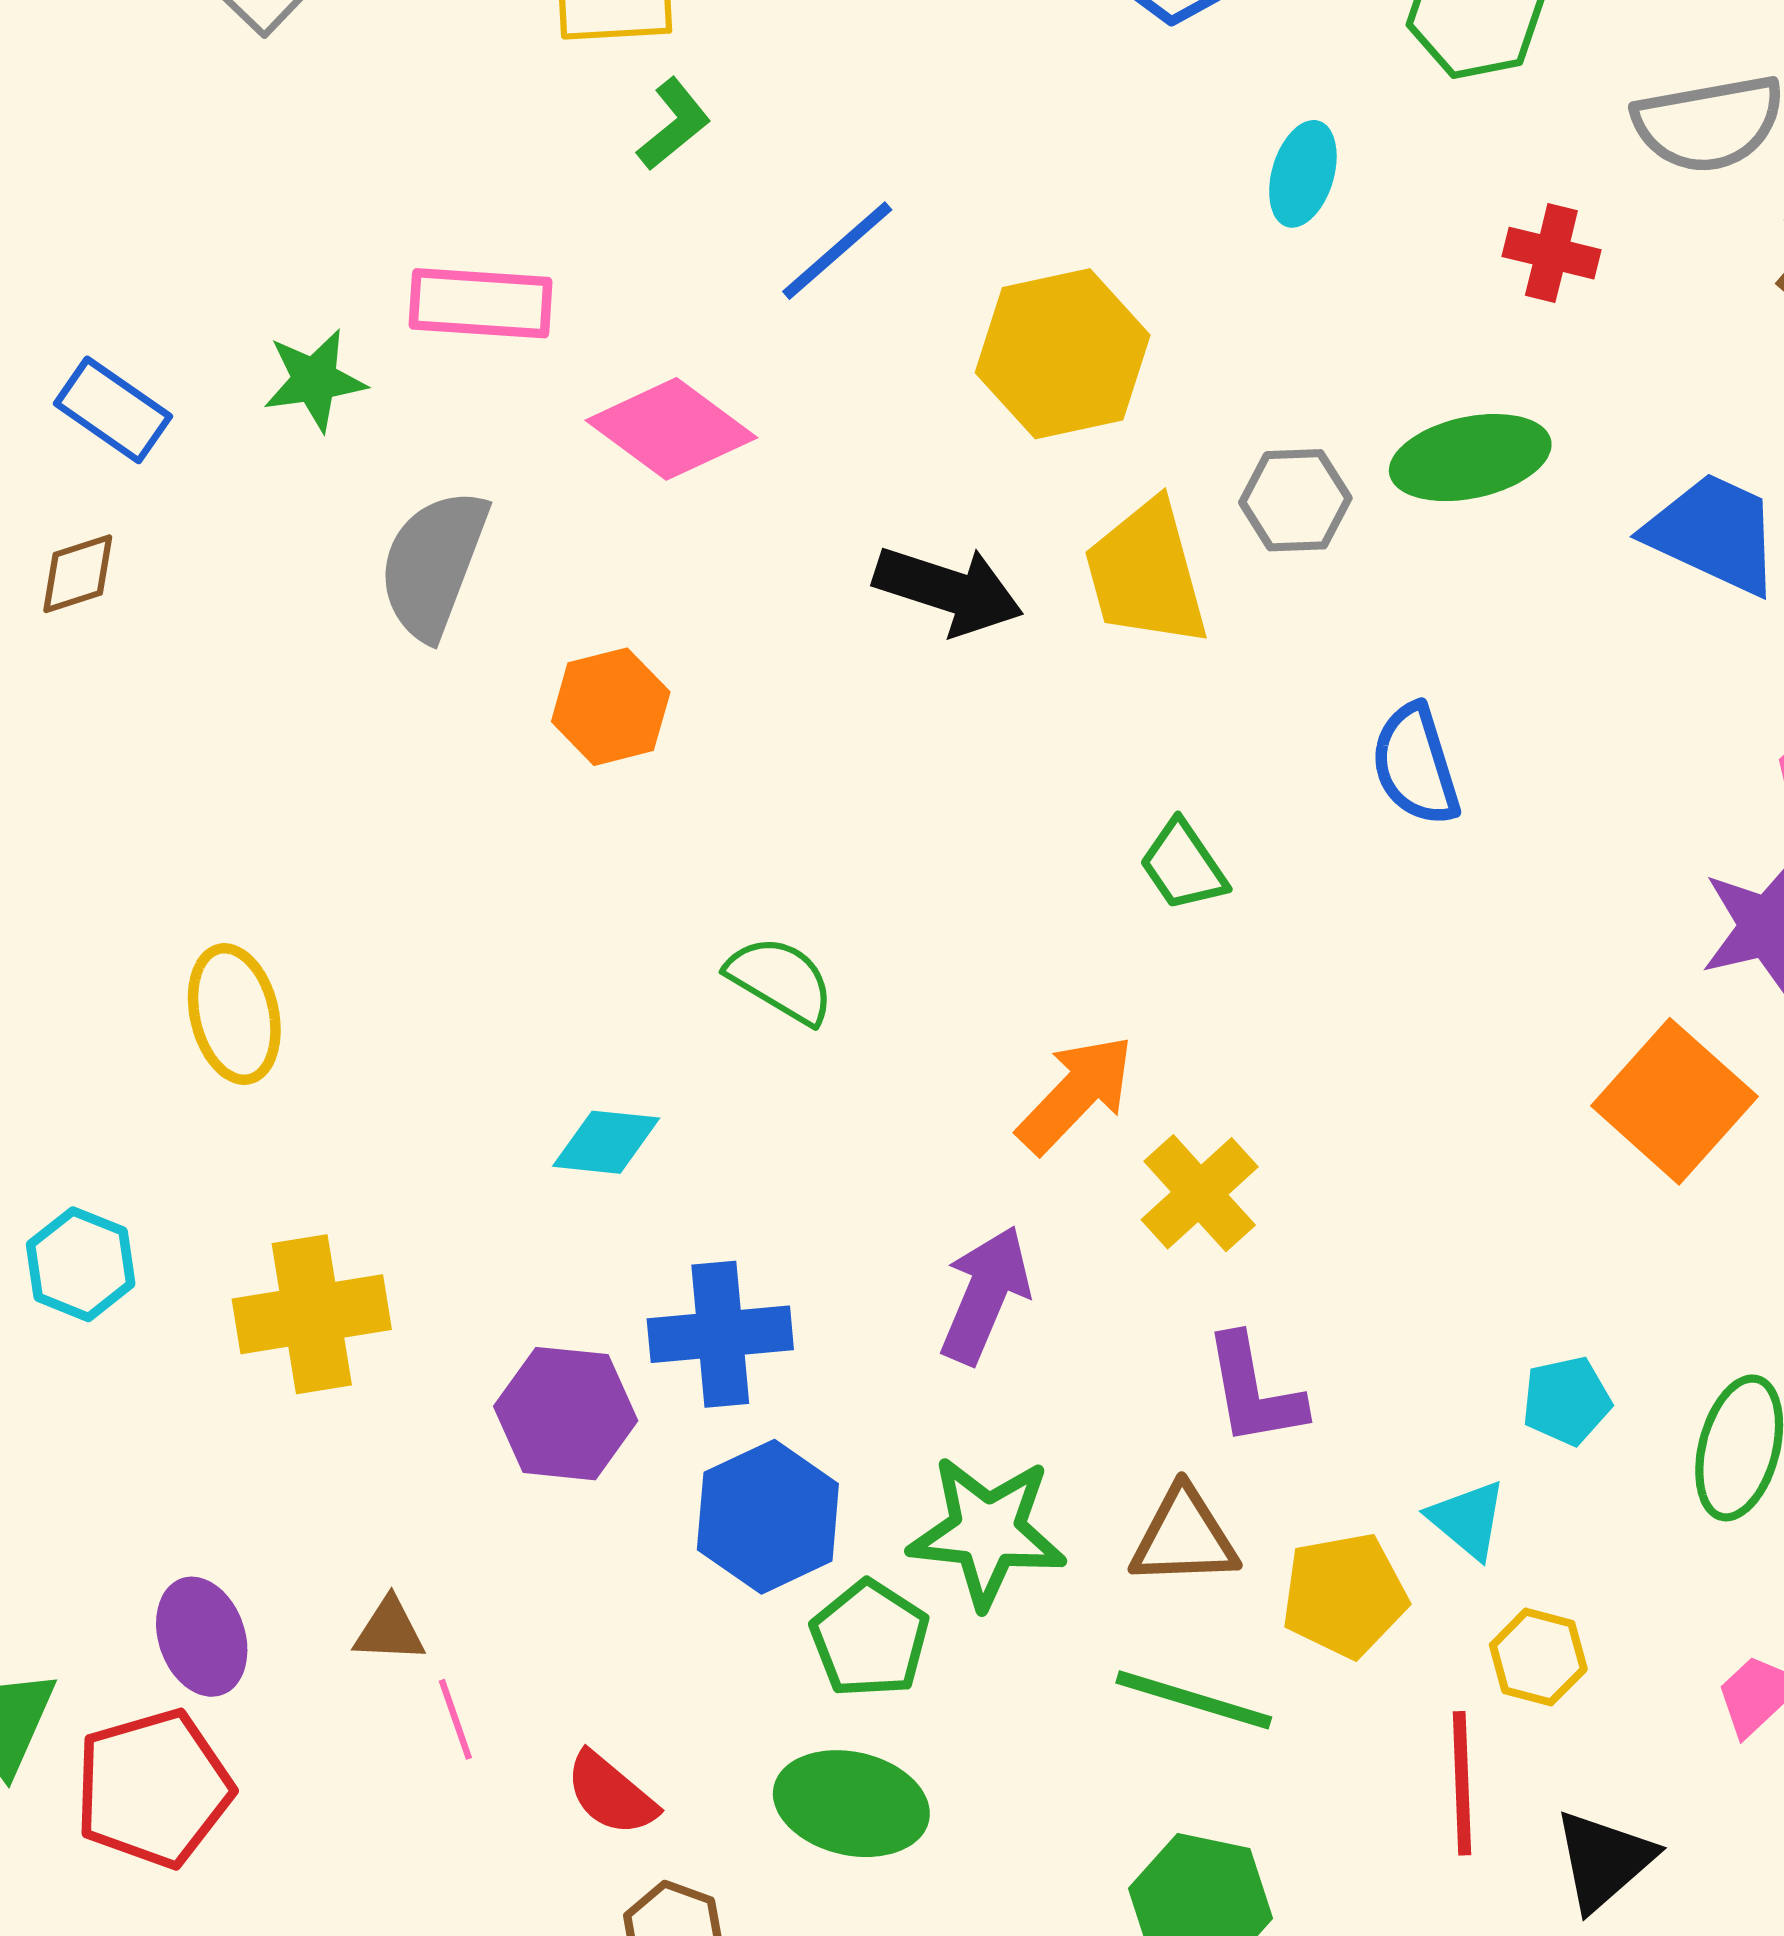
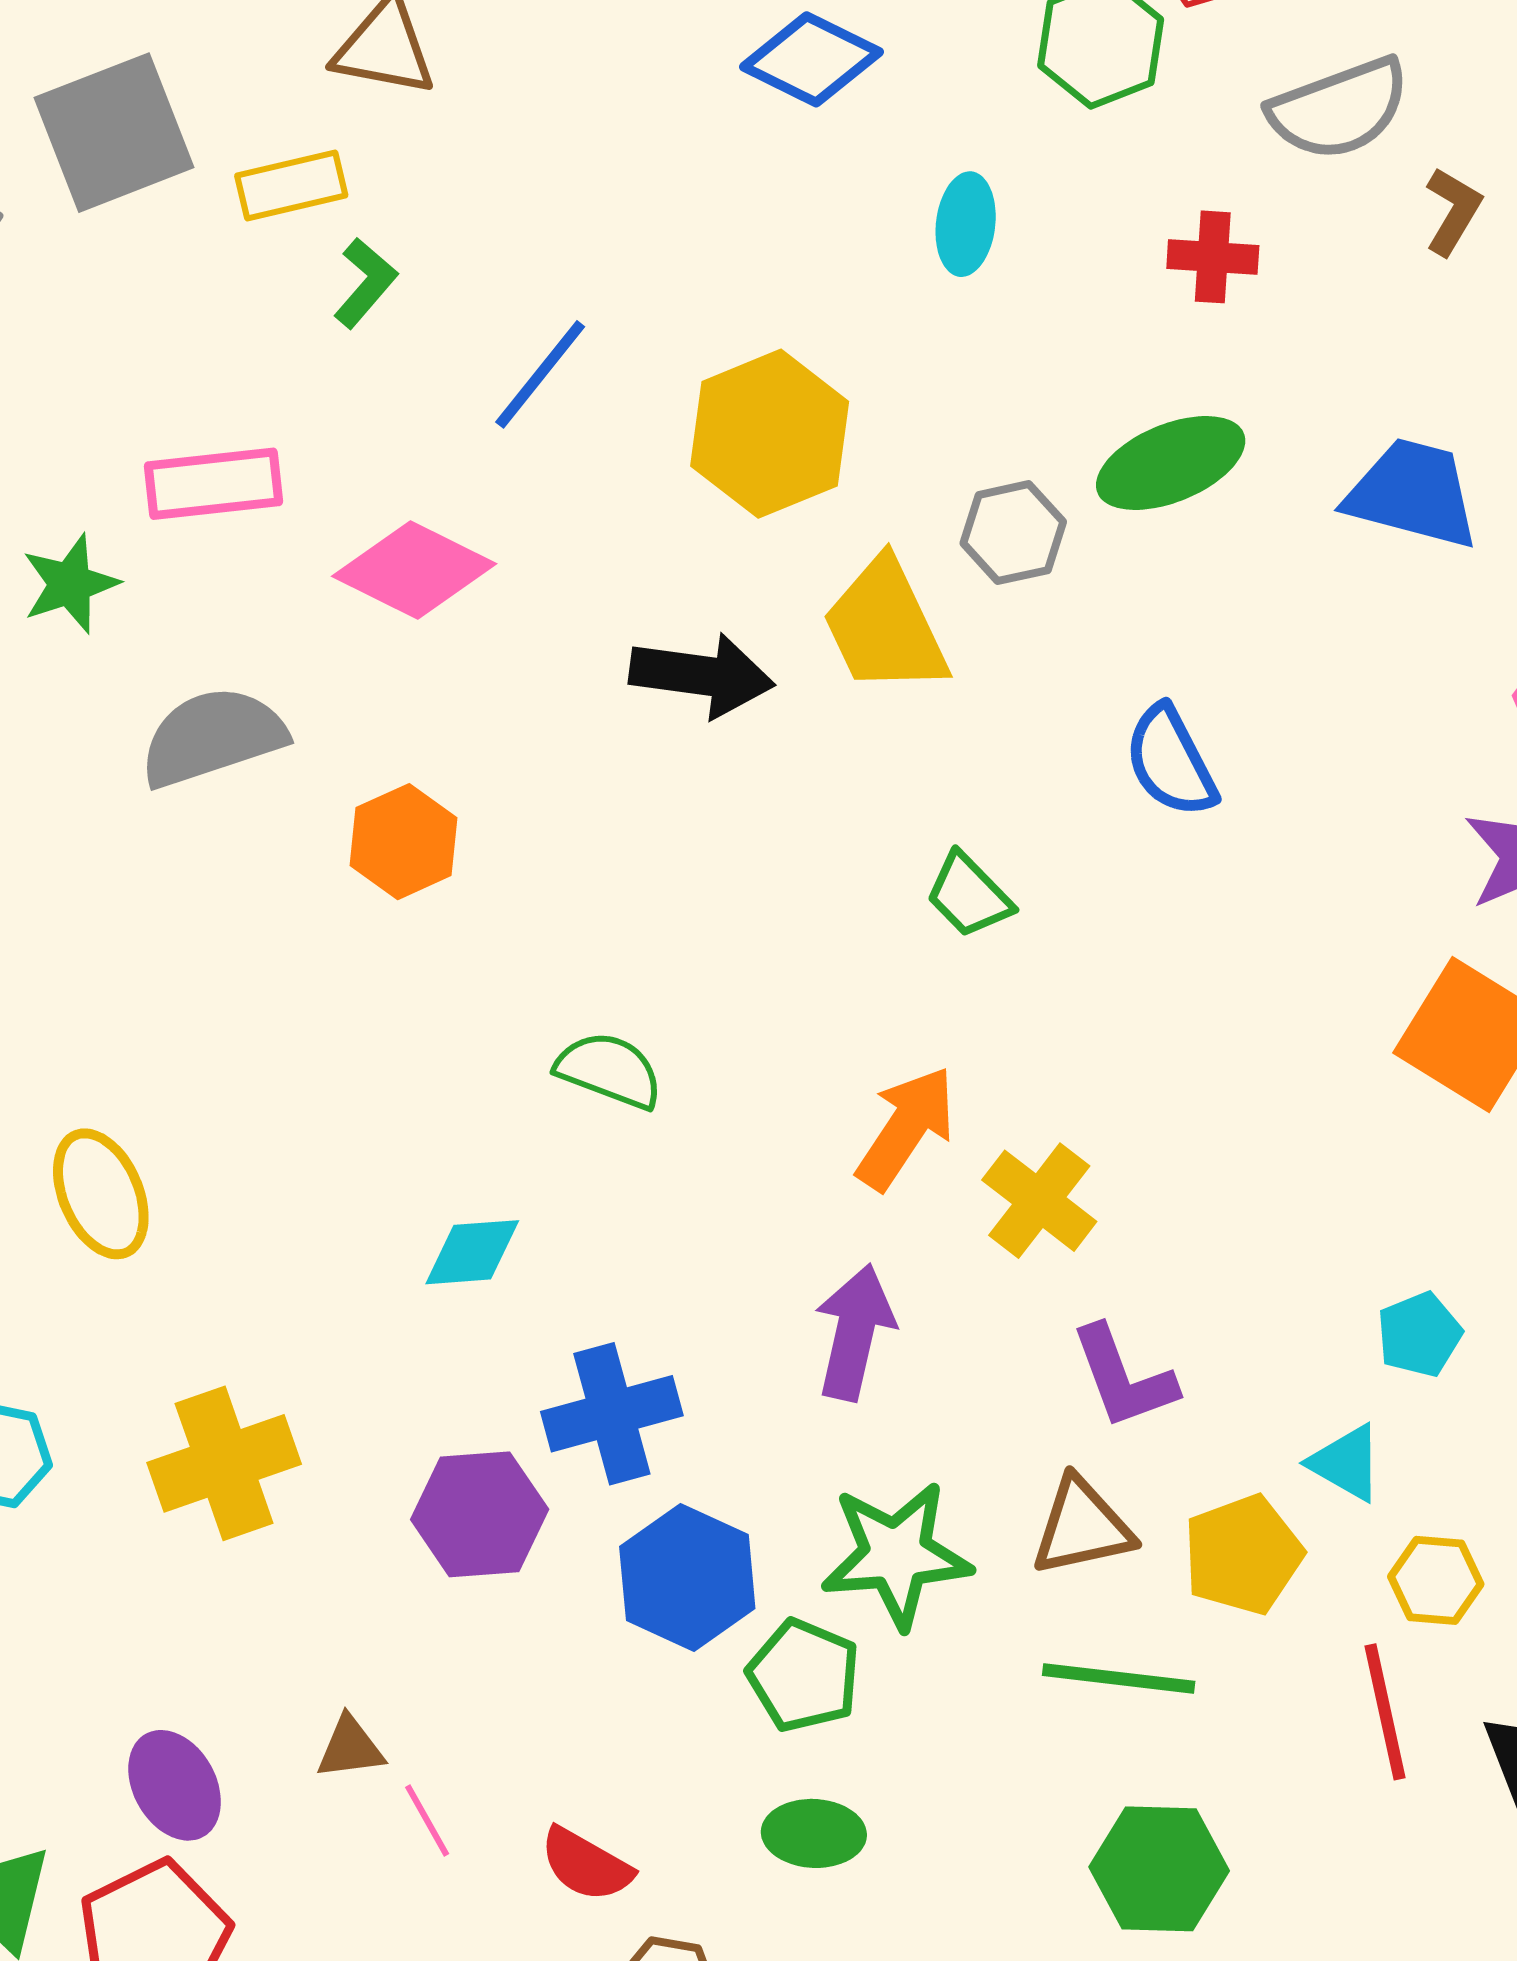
gray semicircle: (433, 564) -> (213, 737), turned 61
green ellipse: (851, 1804) -> (814, 1833), size x0.7

